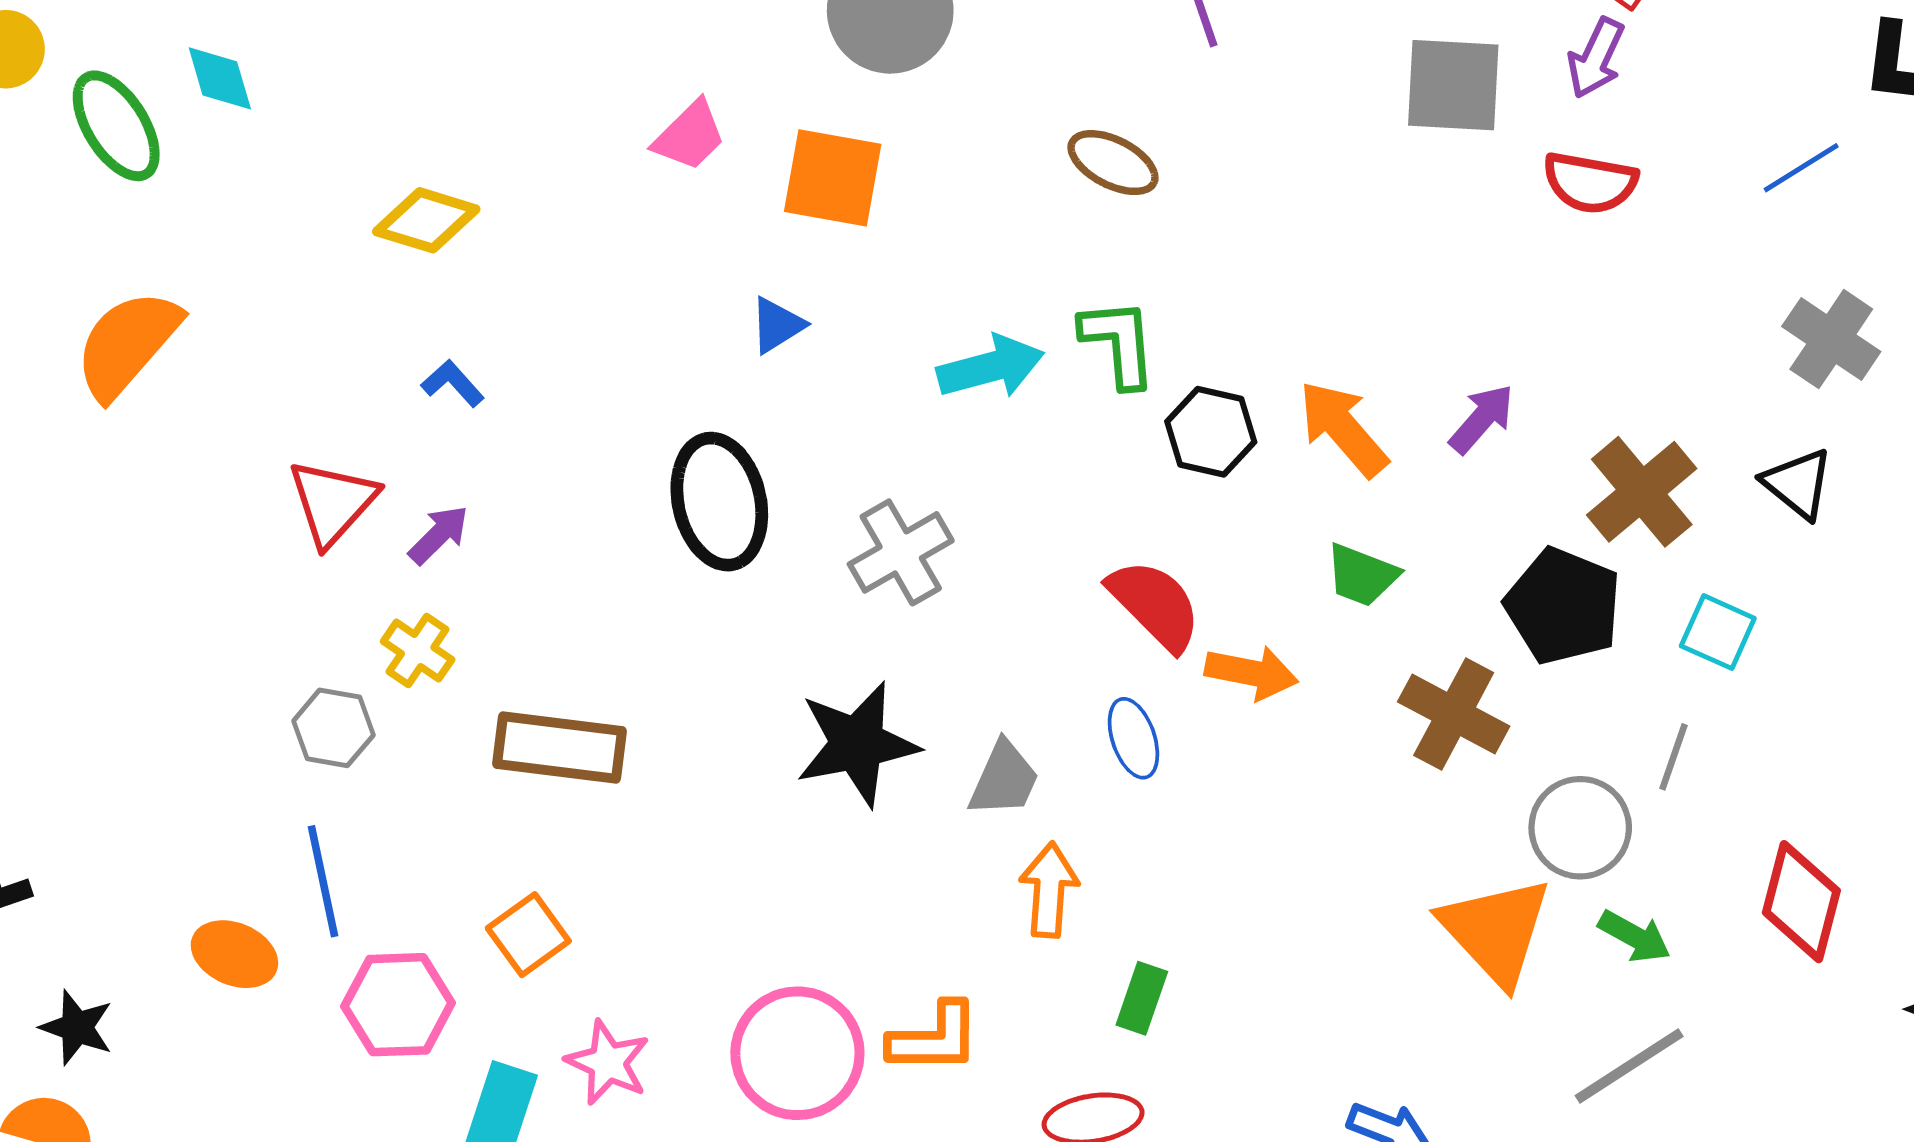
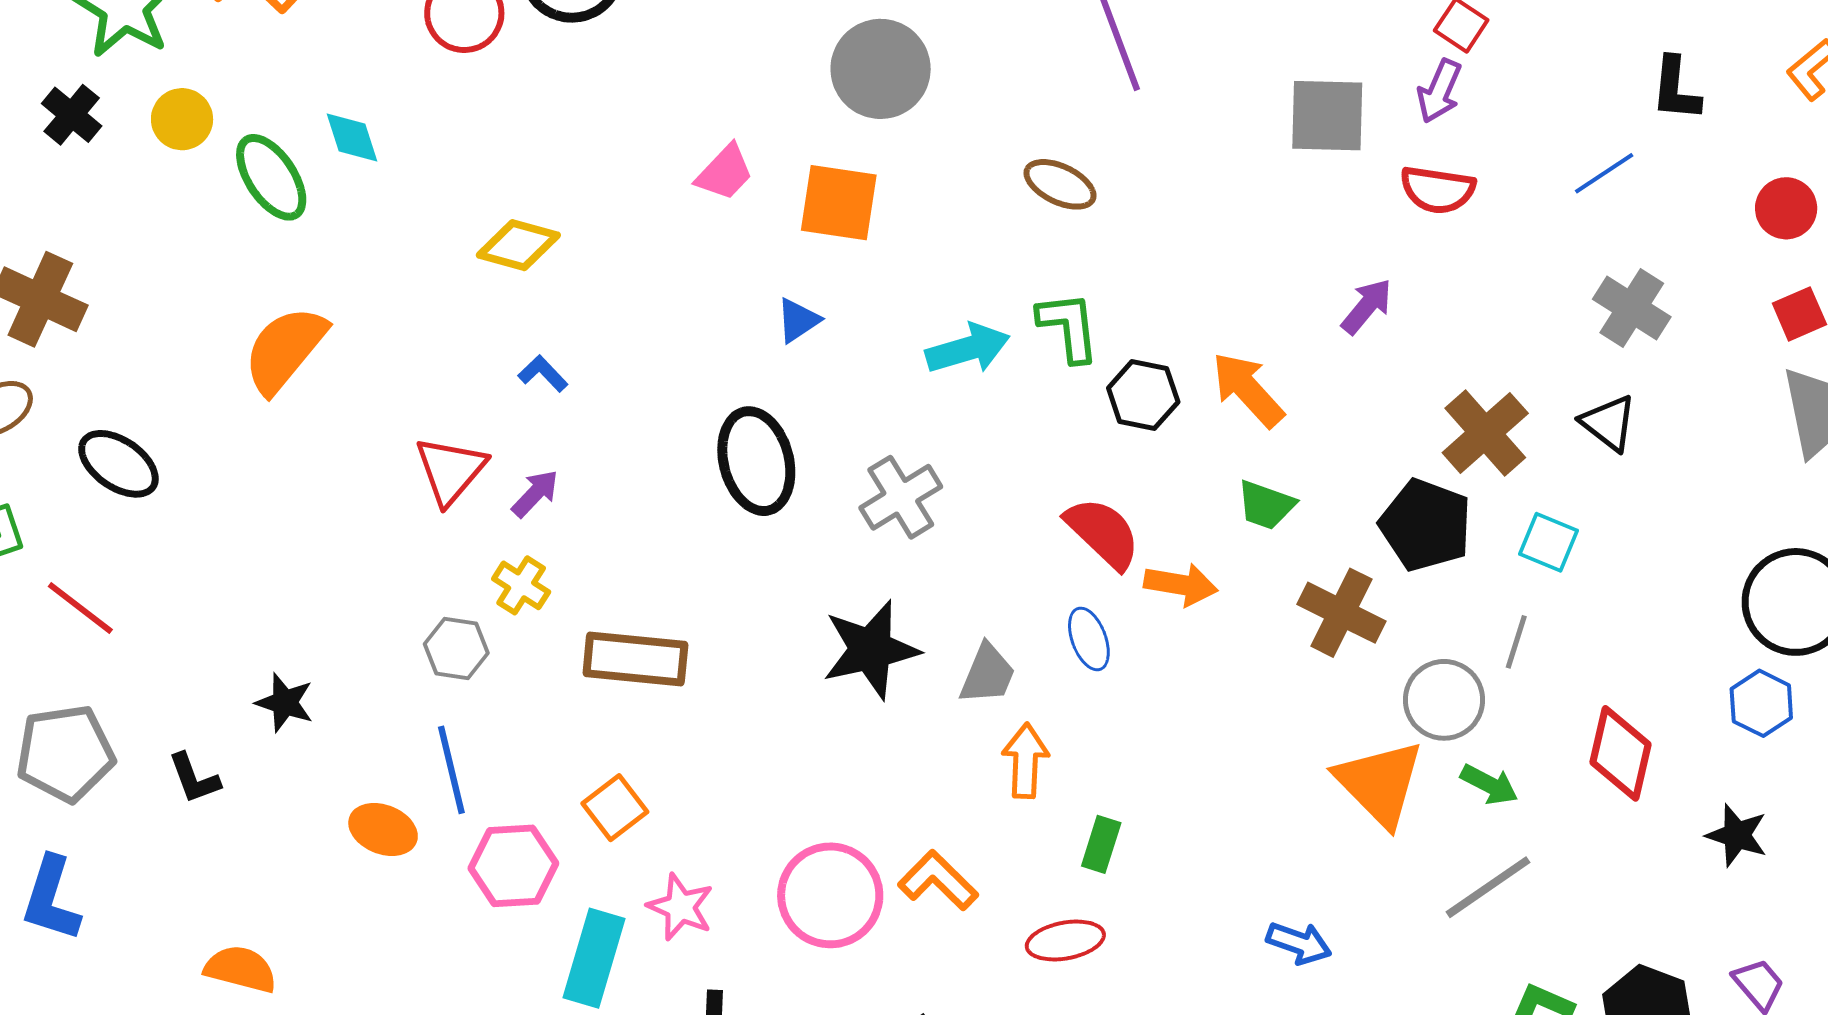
purple arrow: (1482, 419) -> (1367, 306), moved
black star: (77, 1027) -> (285, 703), moved
orange L-shape: (934, 1038) -> (938, 880), turned -134

